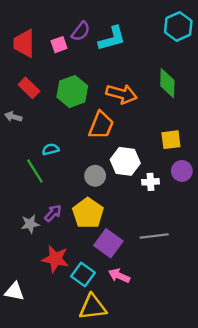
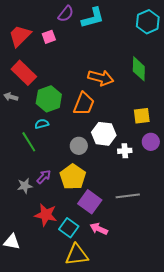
purple semicircle: (81, 31) -> (66, 14), moved
cyan L-shape: (112, 39) -> (93, 18), moved
red trapezoid: (24, 43) -> (20, 36), turned 45
red rectangle: (29, 88) -> (24, 73), size x1.4
green hexagon: (72, 92) -> (49, 99), moved

